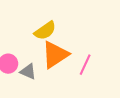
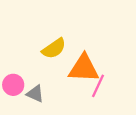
orange triangle: (55, 55) -> (84, 68), moved, turned 36

